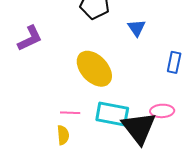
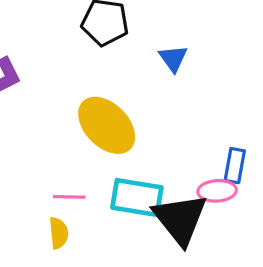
blue rectangle: (174, 62) -> (235, 166), moved

